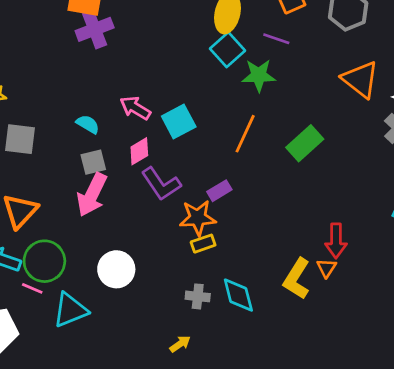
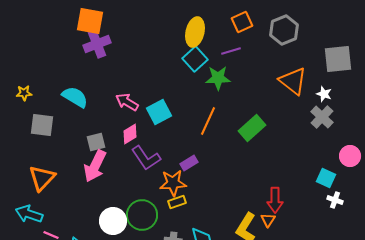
purple line: (276, 39) -> (231, 51), turned -36
cyan semicircle: (88, 124) -> (75, 97), moved, size x1.5
green circle: (44, 261) -> (142, 215), moved

